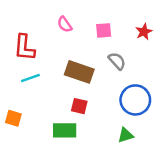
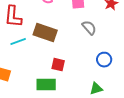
brown rectangle: (79, 72) -> (45, 33), moved
blue circle: (135, 100) -> (104, 60), size x0.6

